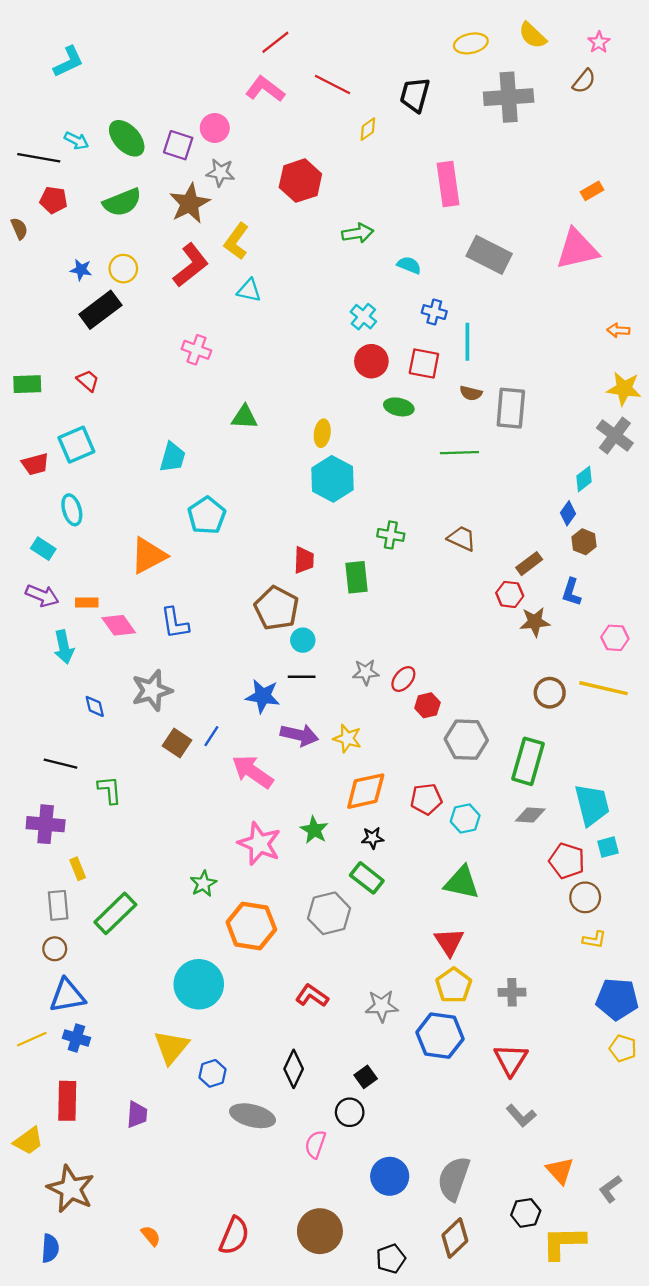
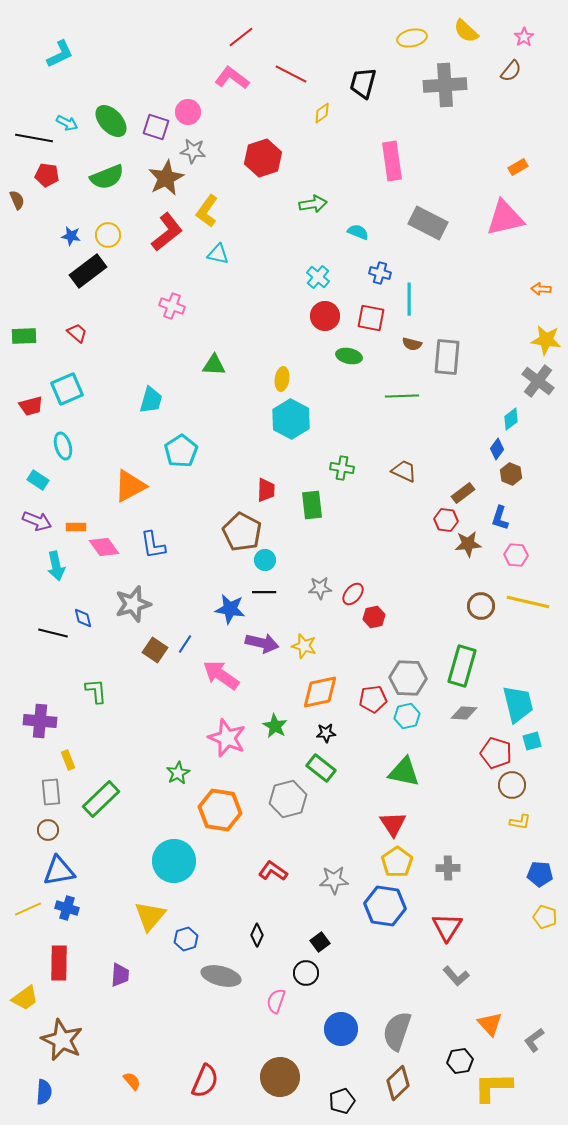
pink hexagon: (615, 638) -> (516, 555), moved
gray hexagon: (466, 740) -> (408, 678), moved
black line: (60, 764) -> (53, 633), moved
blue pentagon: (617, 999) -> (540, 874), size x0.7
black diamond: (294, 1069) -> (257, 935), size x0.7

